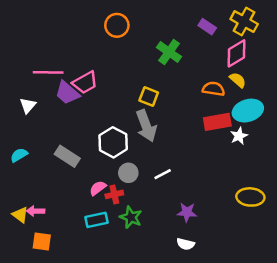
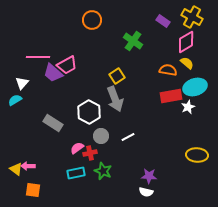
yellow square: (149, 97) -> (117, 76), turned 35
cyan semicircle: (19, 155) -> (15, 100), moved
purple star: (187, 212) -> (149, 176), moved

